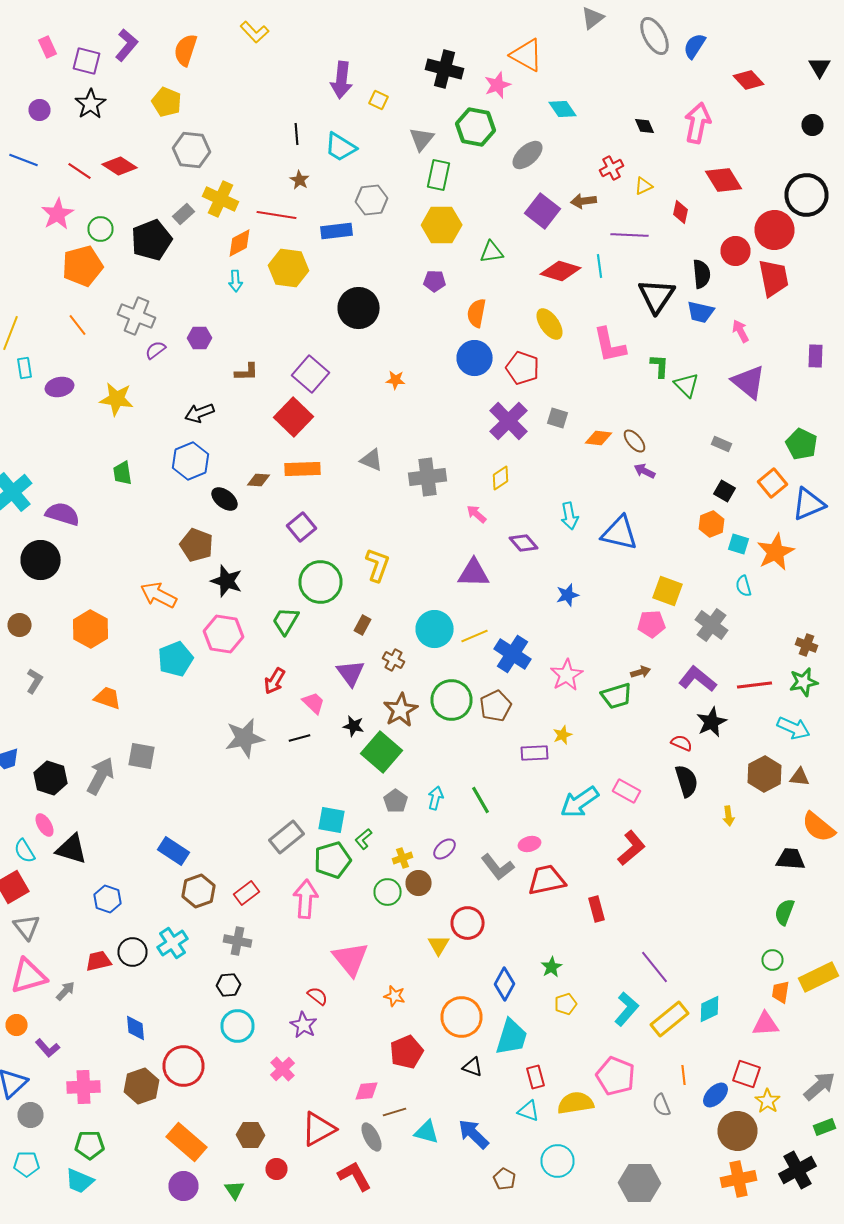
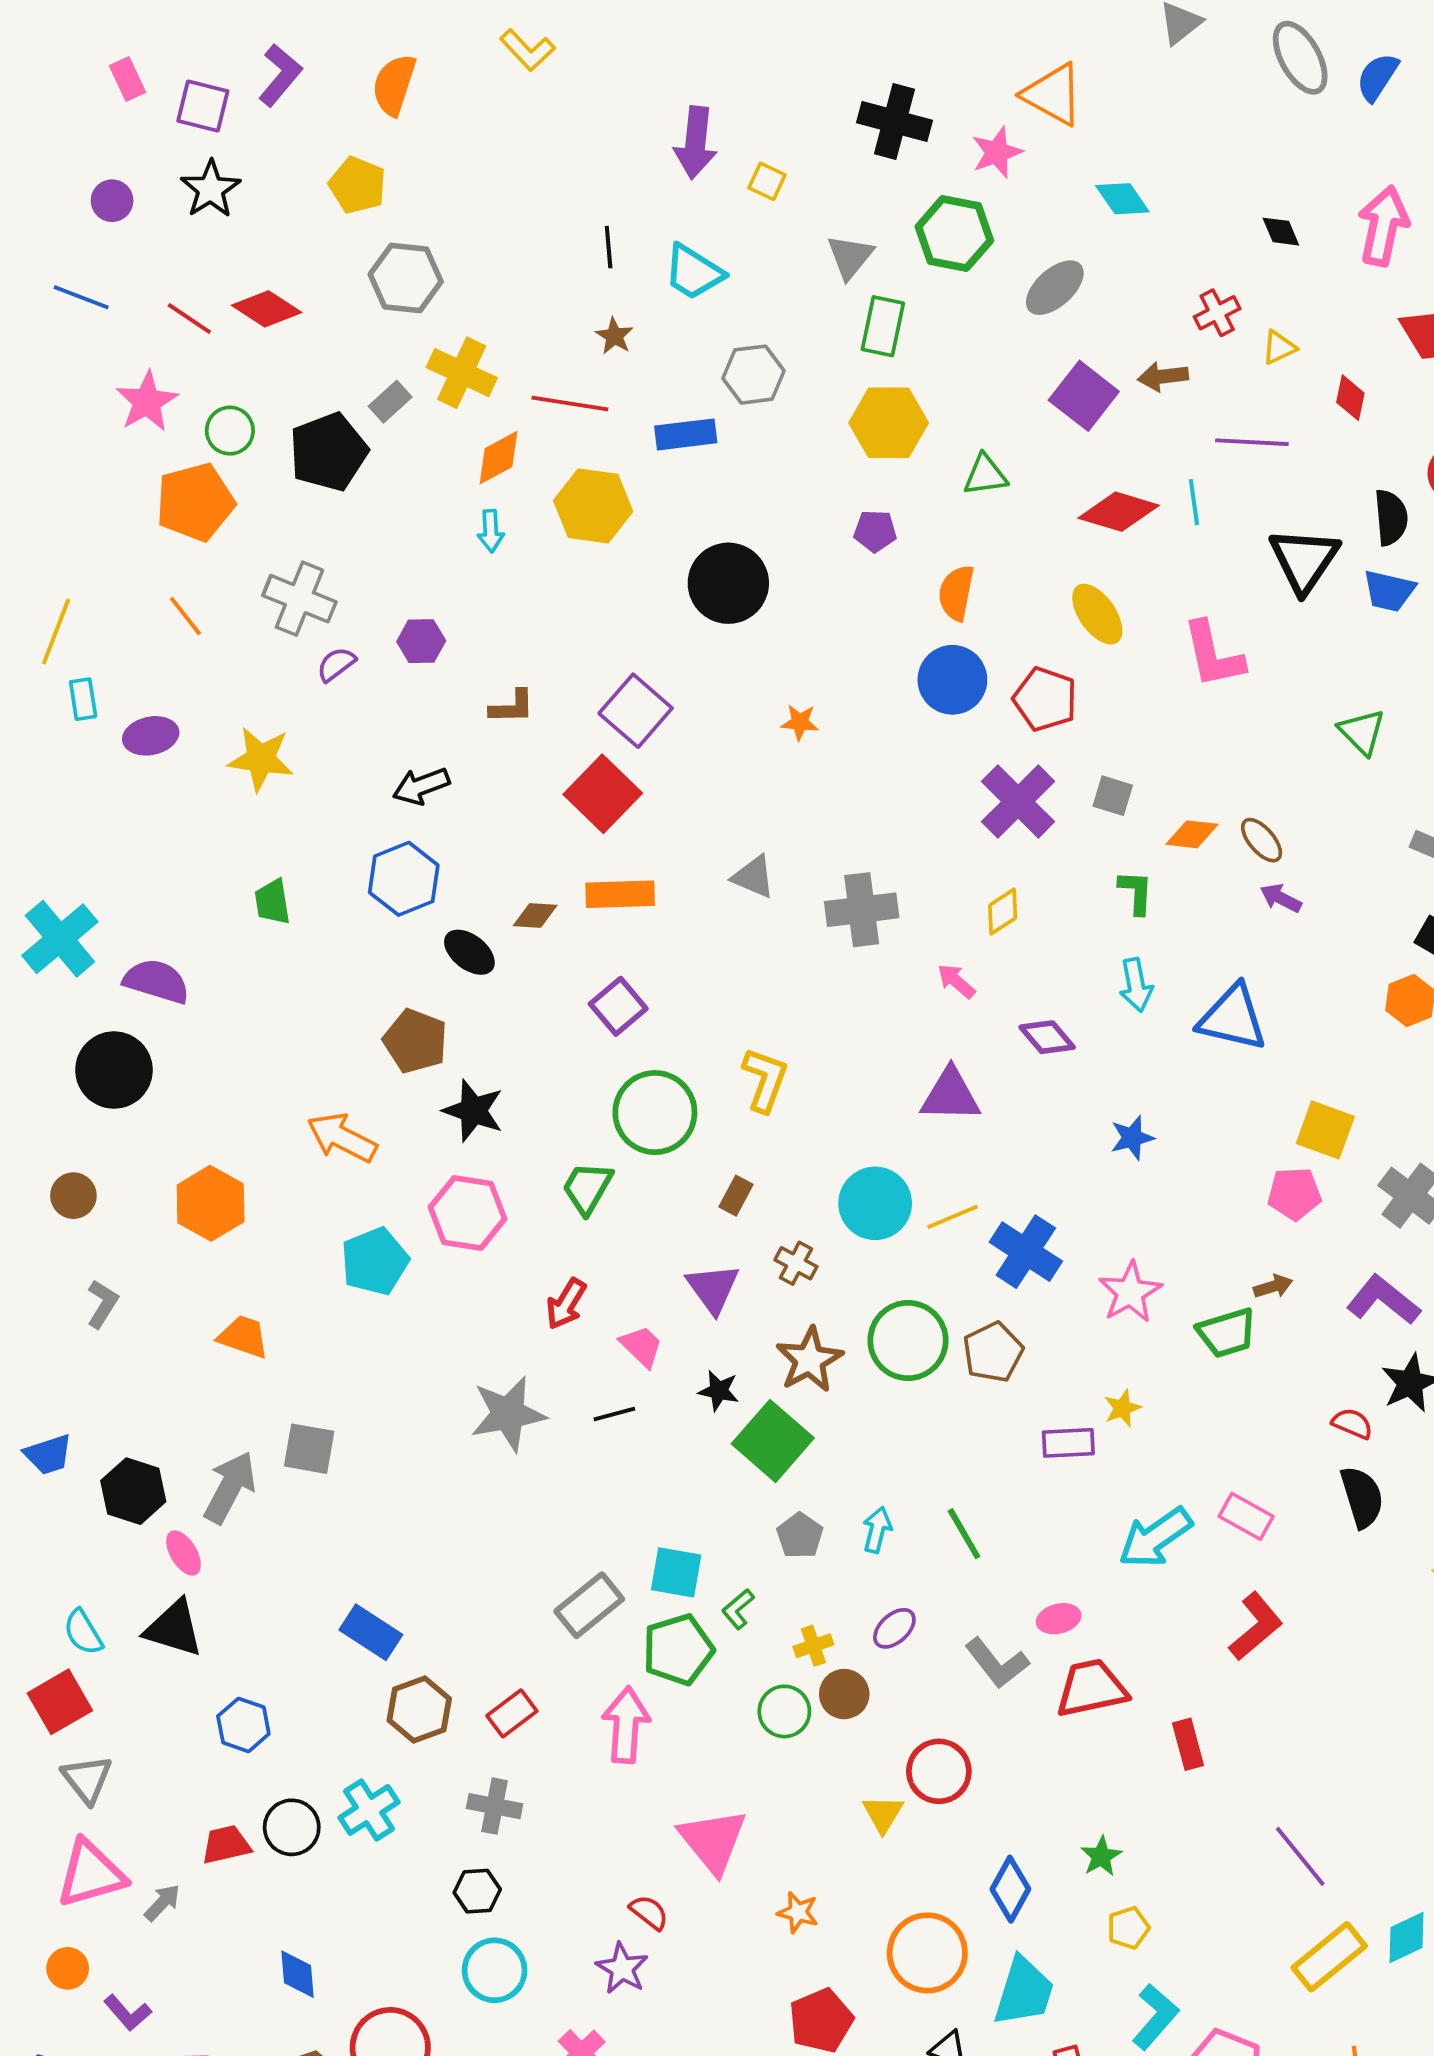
green L-shape: (660, 366) -> (1136, 892), moved
pink ellipse: (44, 825) -> (184, 1553), moved
cyan L-shape: (626, 1009) -> (1155, 2017), moved

